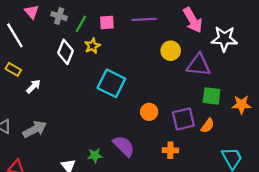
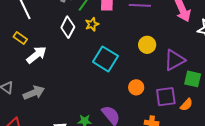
yellow circle: (171, 51) -> (147, 45), moved
purple triangle: (199, 65) -> (174, 60), moved, turned -40
white arrow: (33, 86) -> (37, 55), size x1.5

